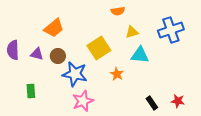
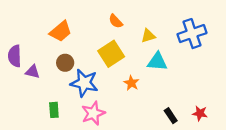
orange semicircle: (118, 11) -> (116, 21), moved, turned 56
purple triangle: (37, 54) -> (33, 72), moved
green rectangle: (31, 91) -> (54, 110), moved

